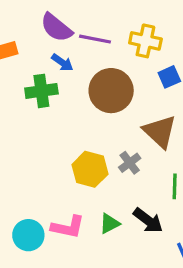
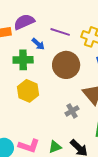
purple semicircle: (56, 28) -> (24, 22), moved, turned 110
yellow hexagon: (90, 169) -> (28, 91), moved

